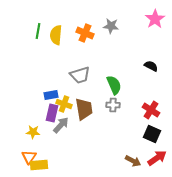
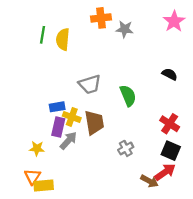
orange cross: (85, 33) -> (101, 18), moved, turned -30
gray cross: (113, 105) -> (126, 148), moved, turned -32
red arrow: (157, 158) -> (165, 172), moved

